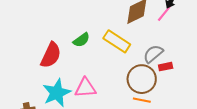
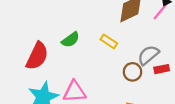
yellow rectangle: (117, 41) -> (109, 41), size x0.6
brown circle: (142, 79) -> (132, 72), moved, size x0.6

